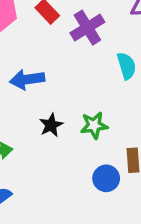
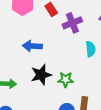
black star: (51, 125) -> (41, 75), size x1.5

